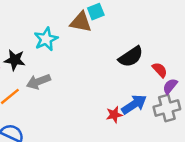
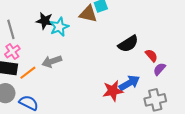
black star: (15, 60) -> (45, 21), moved
gray cross: (167, 108) -> (155, 100), moved
red star: (114, 115) -> (113, 91), size x1.5

